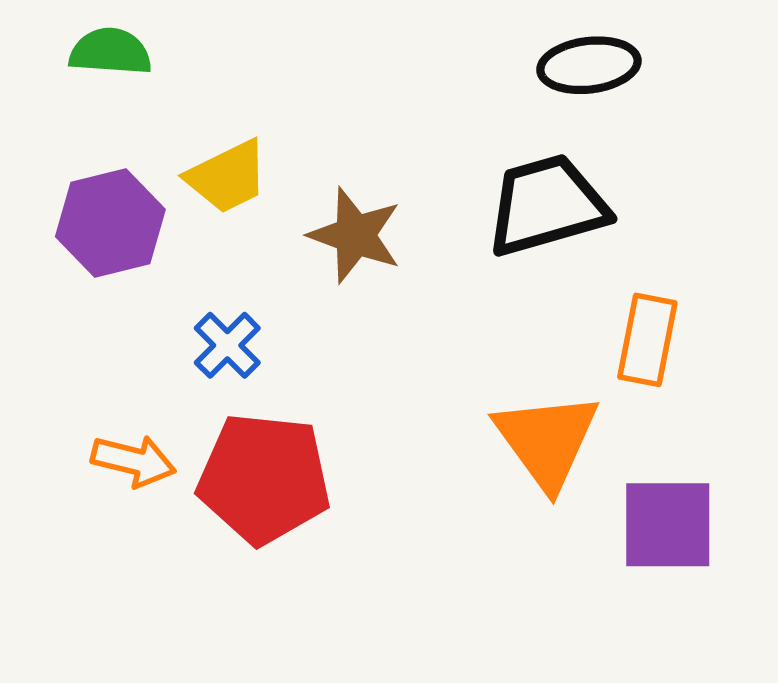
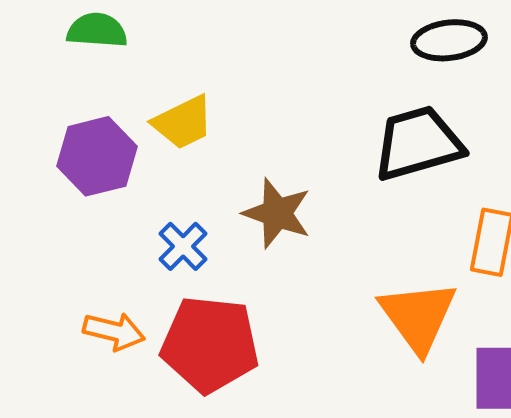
brown star: (355, 235) -> (277, 213), moved

